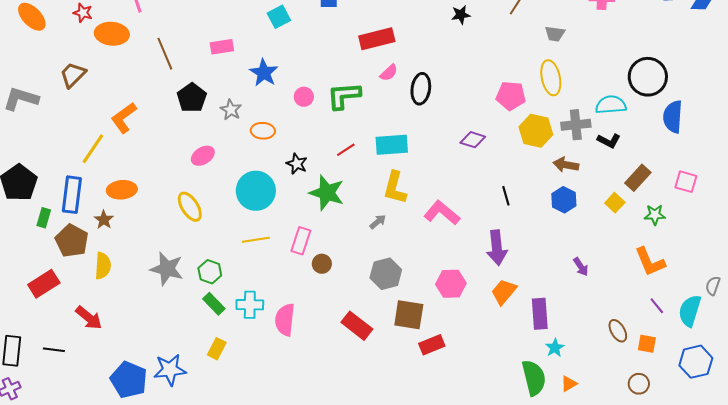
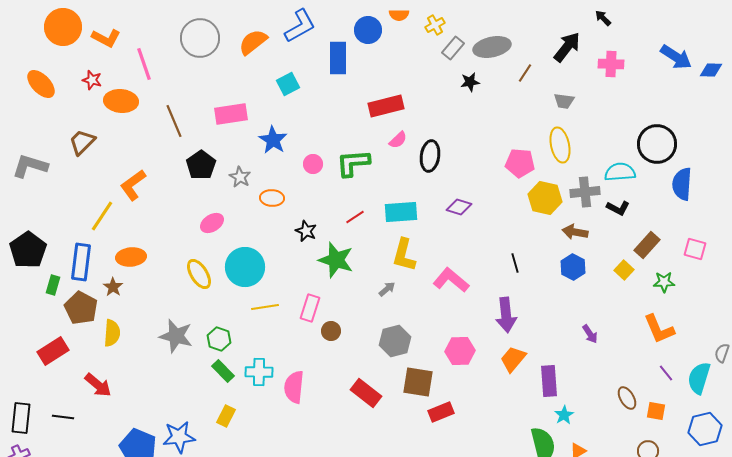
pink rectangle: (222, 47) -> (231, 114), size x1.4
purple diamond: (473, 140) -> (459, 207), moved
cyan circle: (256, 191) -> (245, 267), moved

